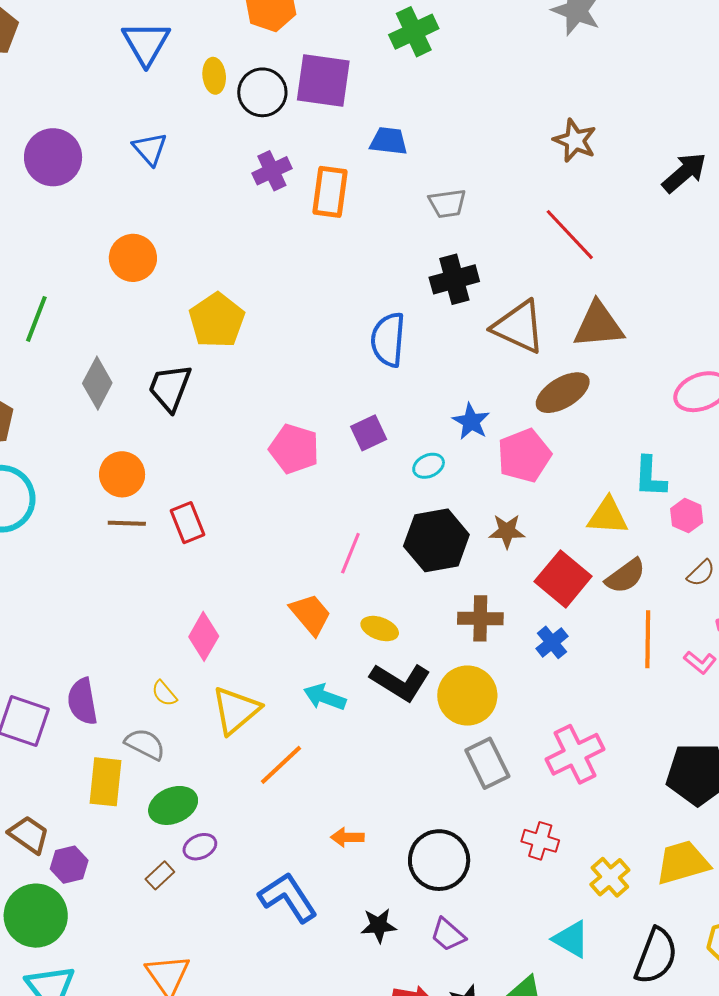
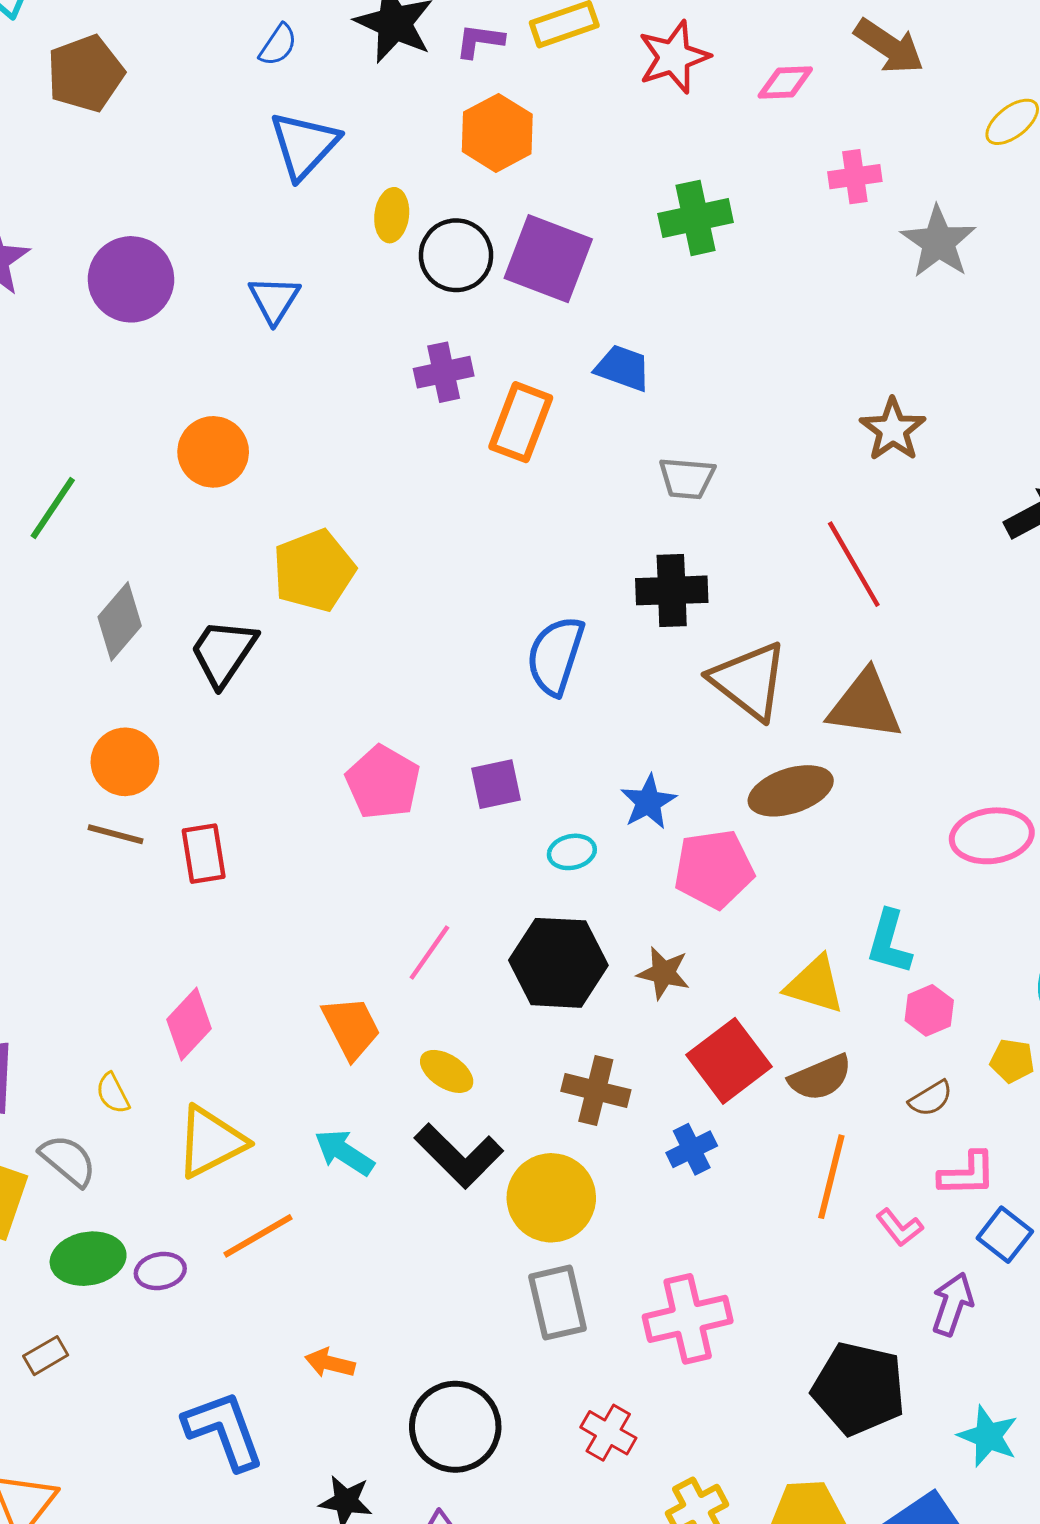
purple ellipse: (200, 847) -> (160, 1271), moved

